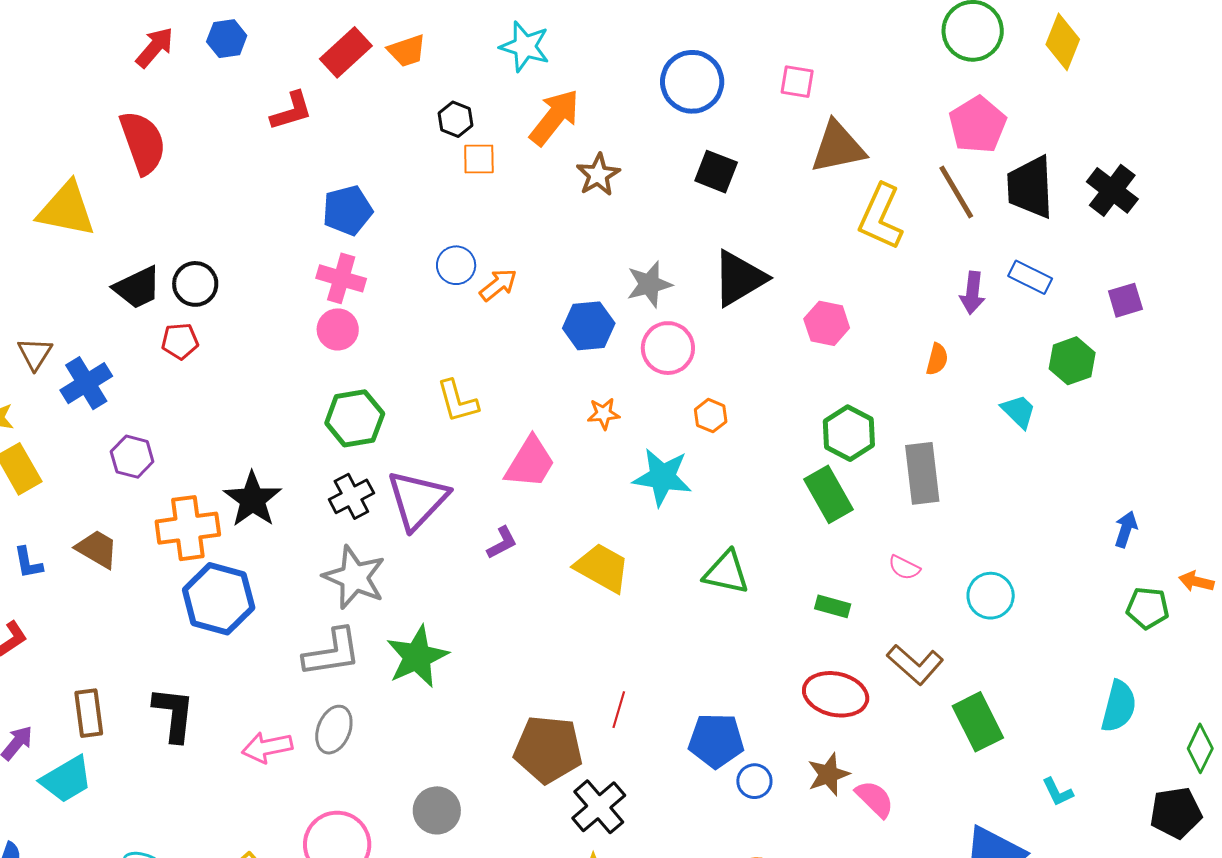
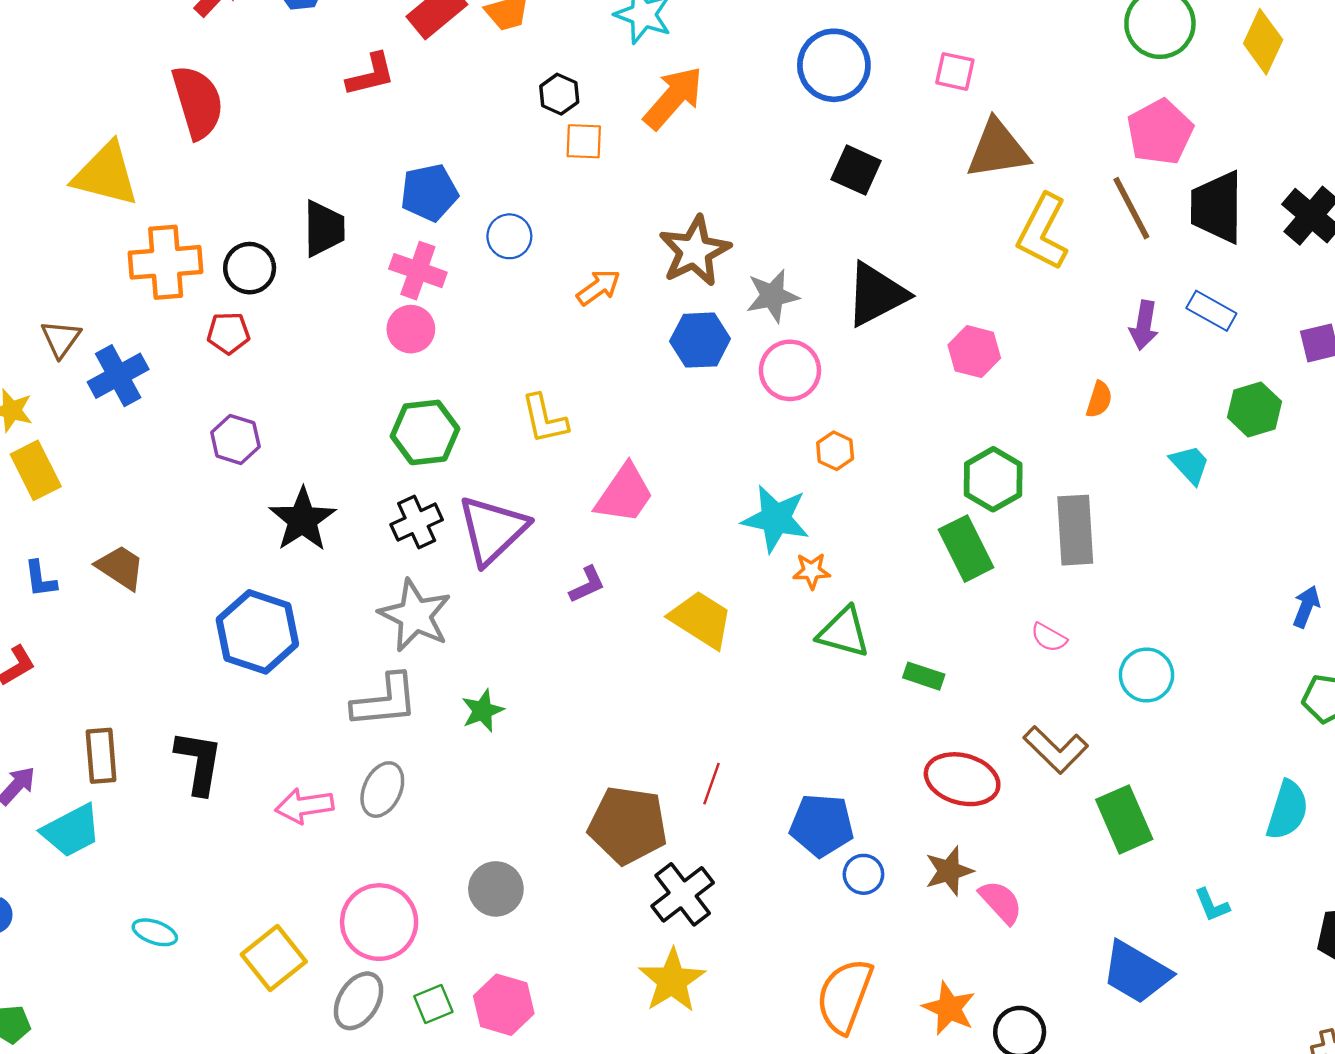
brown star: (598, 175) -> (695, 251), moved, size x1.4
blue circle: (456, 265) -> (509, 236), moved
black trapezoid: (137, 288) -> (324, 229), moved, turned -68
orange star: (604, 414) -> (812, 571), moved
purple hexagon: (132, 457) -> (235, 439), moved
orange cross: (188, 528) -> (166, 262), moved
green rectangle: (833, 606) -> (924, 676), moved
green star: (417, 657) -> (483, 711), size x0.6

